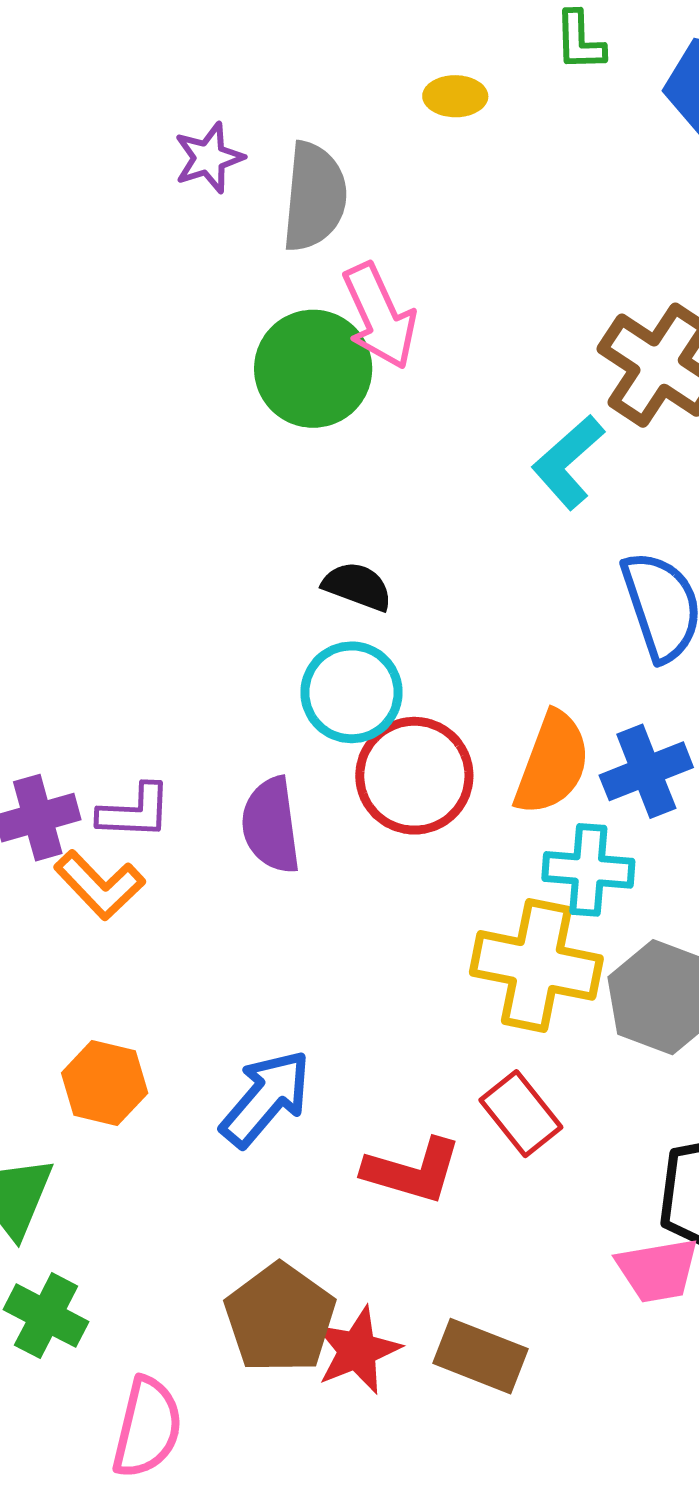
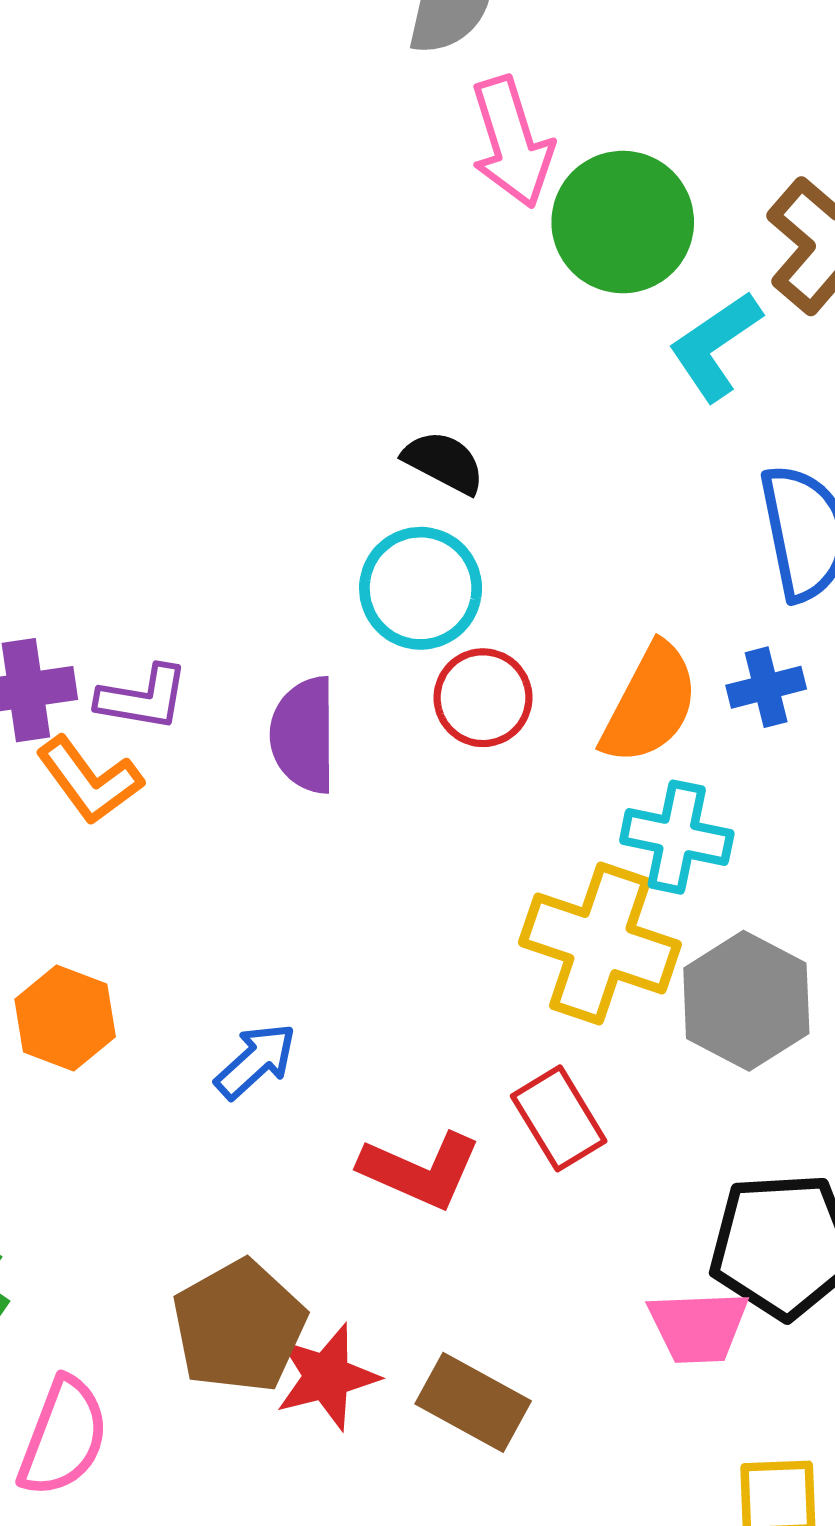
green circle: (313, 369) -> (623, 222), moved
blue cross: (646, 771) -> (766, 687), moved, size x0.7
red circle: (414, 776) -> (483, 698), size x0.7
blue arrow: (266, 1098) -> (256, 1061), size x0.7

